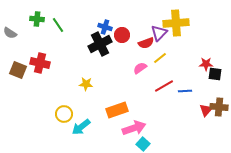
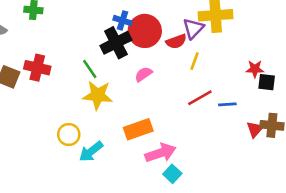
green line: (58, 25) -> (90, 69), moved
red circle: (122, 35) -> (145, 31), size x1.6
yellow line: (160, 58) -> (195, 61), turned -32
pink semicircle: (140, 68) -> (143, 74), moved
yellow star: (86, 84) -> (98, 95), size x1.6

